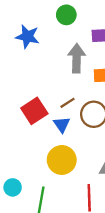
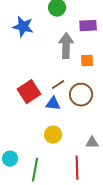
blue triangle: (62, 125) -> (53, 104), turned -49
yellow circle: (62, 160) -> (53, 135), size x0.7

